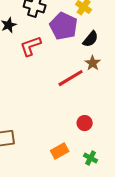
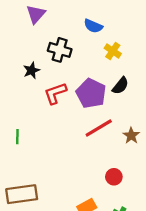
purple pentagon: (64, 26) -> (91, 93), moved
brown star: (93, 63) -> (131, 136), moved

